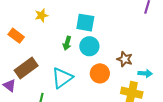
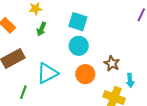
green arrow: (67, 43) -> (41, 29), moved
cyan arrow: (145, 73) -> (130, 80), turned 72

